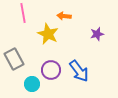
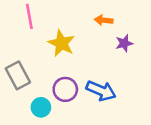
orange arrow: (64, 16) -> (104, 20), moved
blue arrow: (79, 71) -> (101, 91), turned -30

